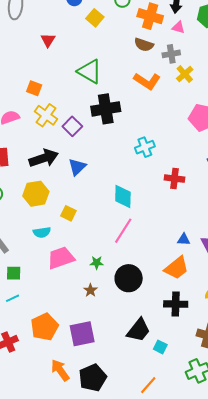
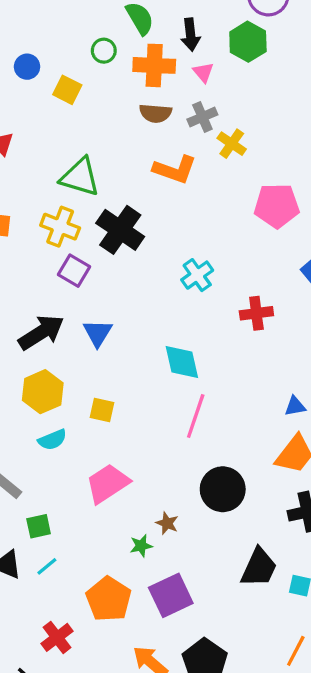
pink triangle: (178, 27) -> (203, 72), turned 48
black cross: (106, 109) -> (120, 230), turned -32
yellow cross: (46, 115) -> (60, 227), moved
cyan semicircle: (42, 232) -> (52, 440), moved
green star: (97, 263) -> (141, 546), moved

